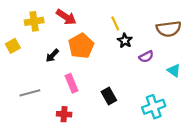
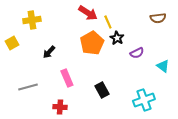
red arrow: (66, 17) -> (88, 13), moved
brown semicircle: (169, 29) -> (158, 18), moved, size x0.7
orange pentagon: (81, 46) -> (92, 43), moved

